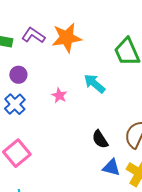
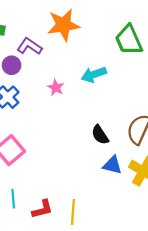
purple L-shape: (33, 35) -> (29, 46), moved
cyan arrow: (94, 84) -> (94, 74), turned -60

